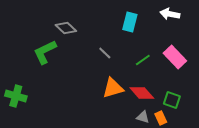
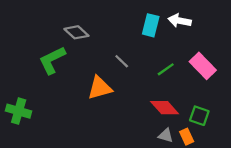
white arrow: (170, 14) -> (180, 21), moved
orange triangle: (113, 88) -> (100, 88), moved

